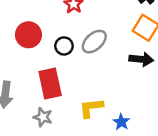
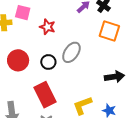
black arrow: (141, 59) -> (114, 77), moved

